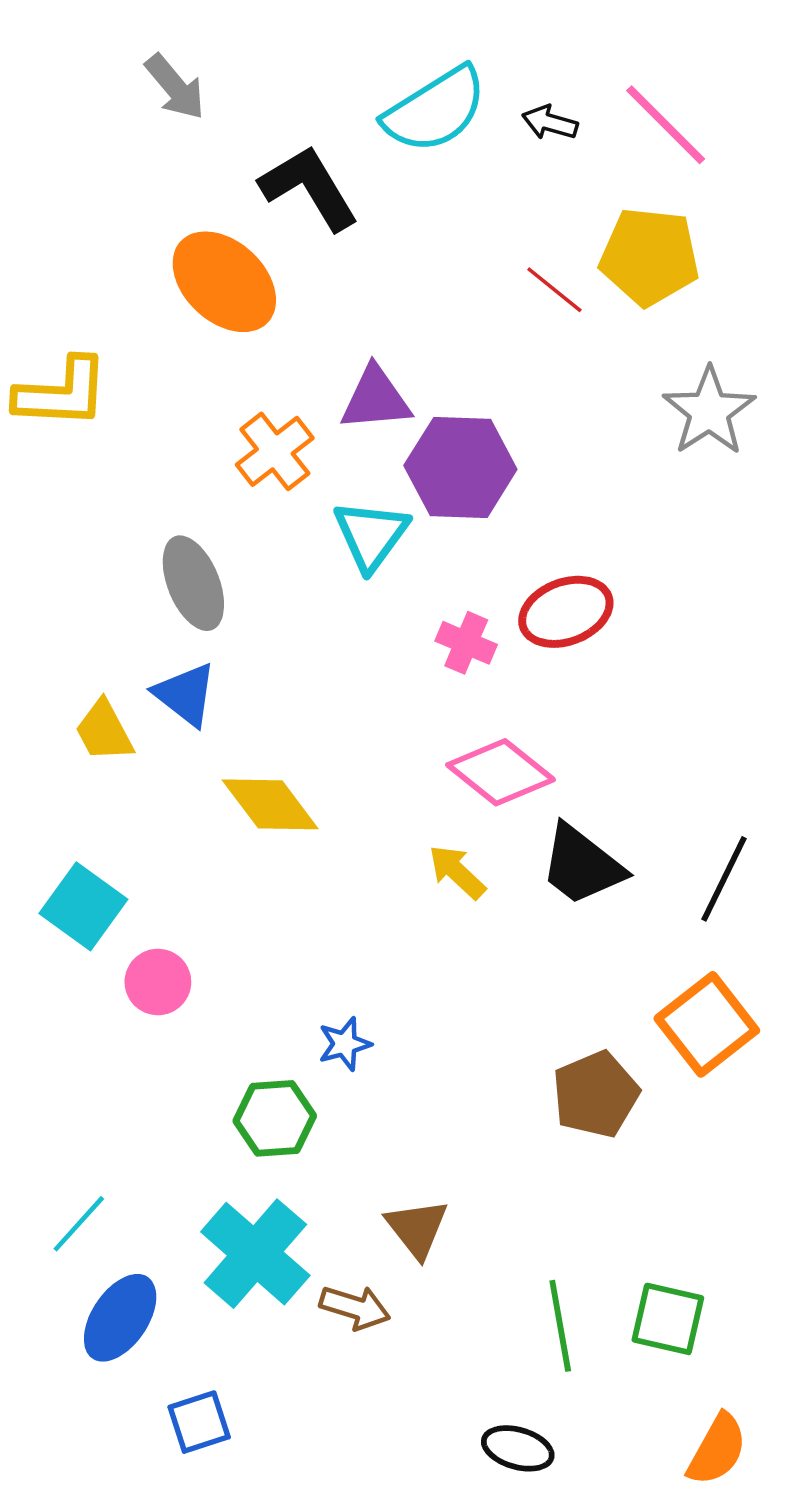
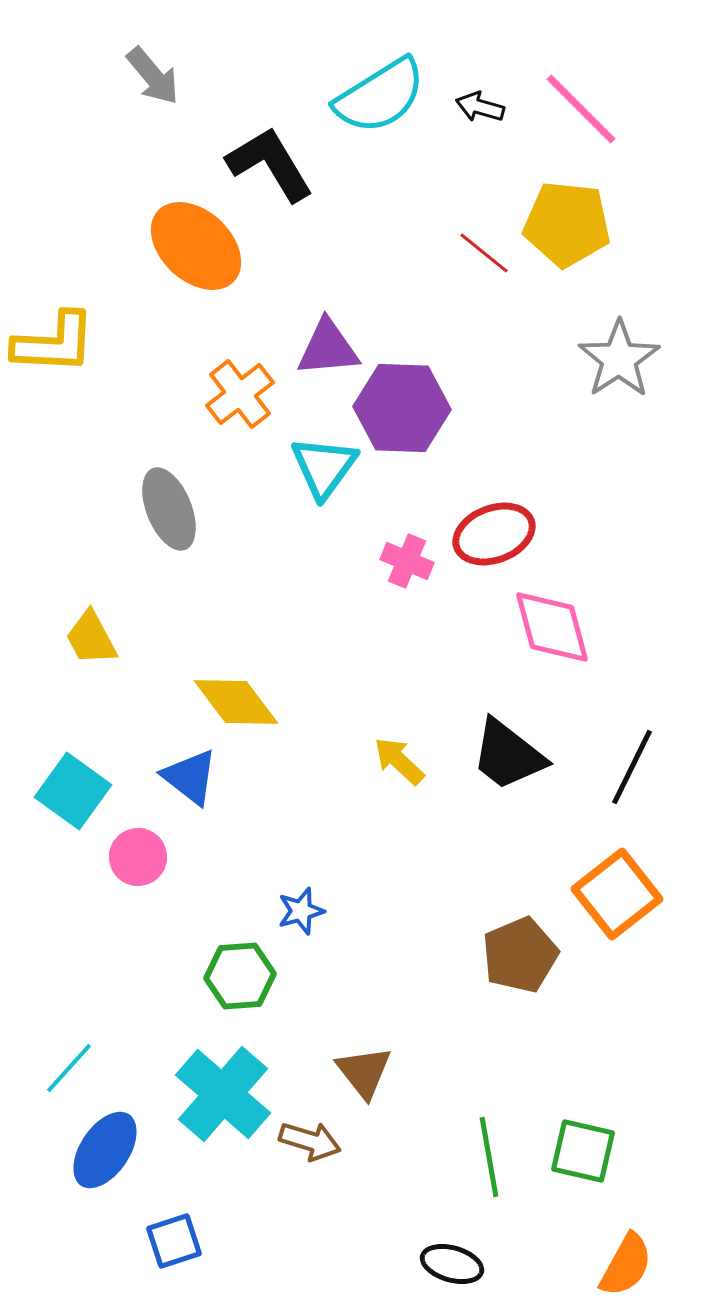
blue triangle: (185, 694) -> (190, 777), moved
pink diamond: (501, 772) -> (552, 627), moved, turned 36

